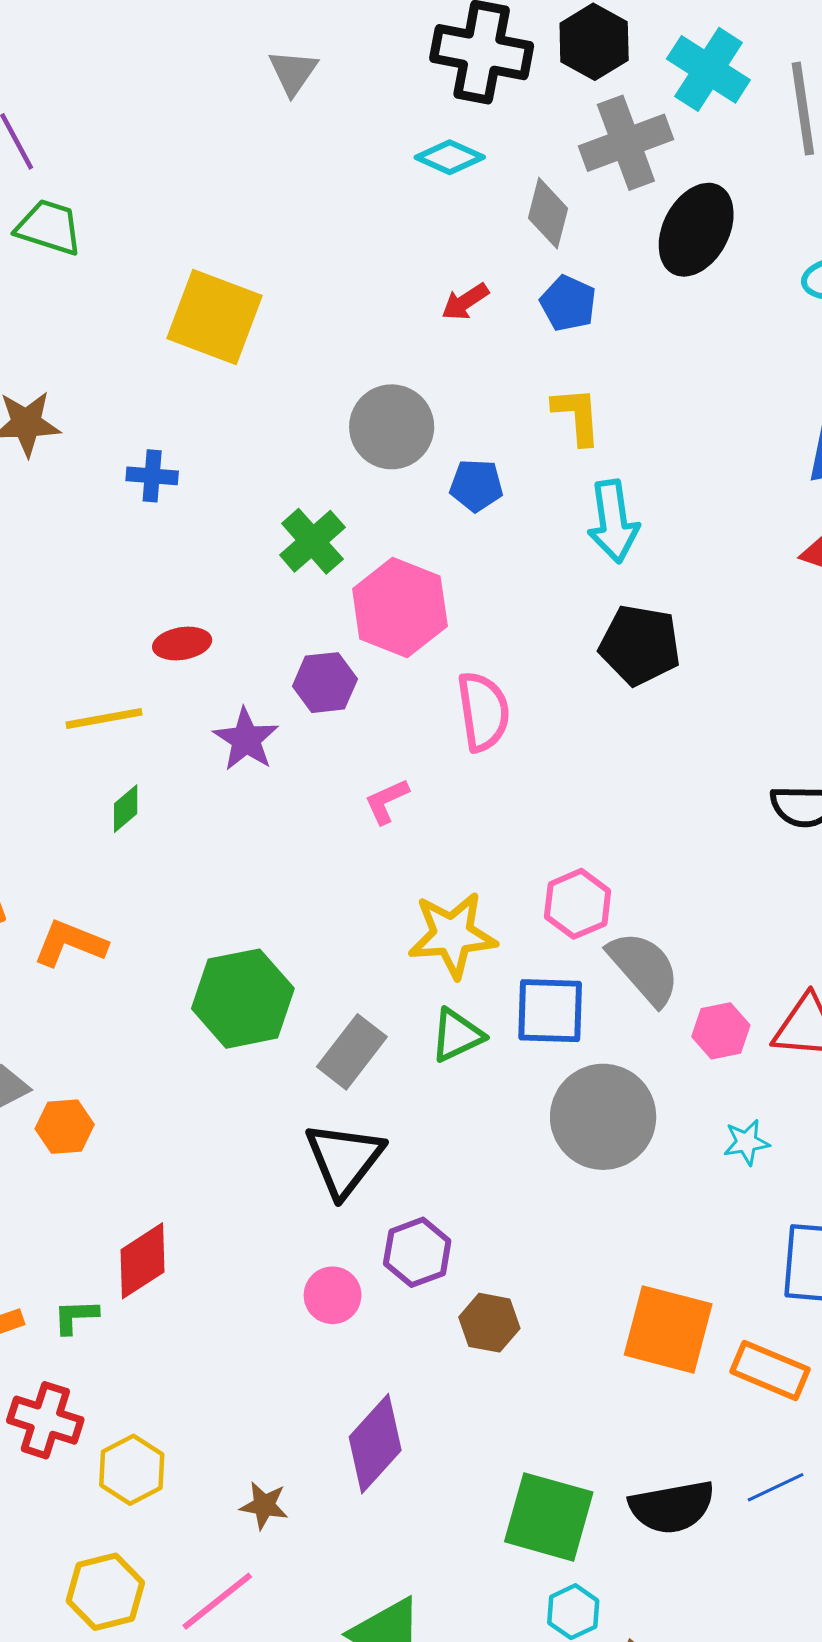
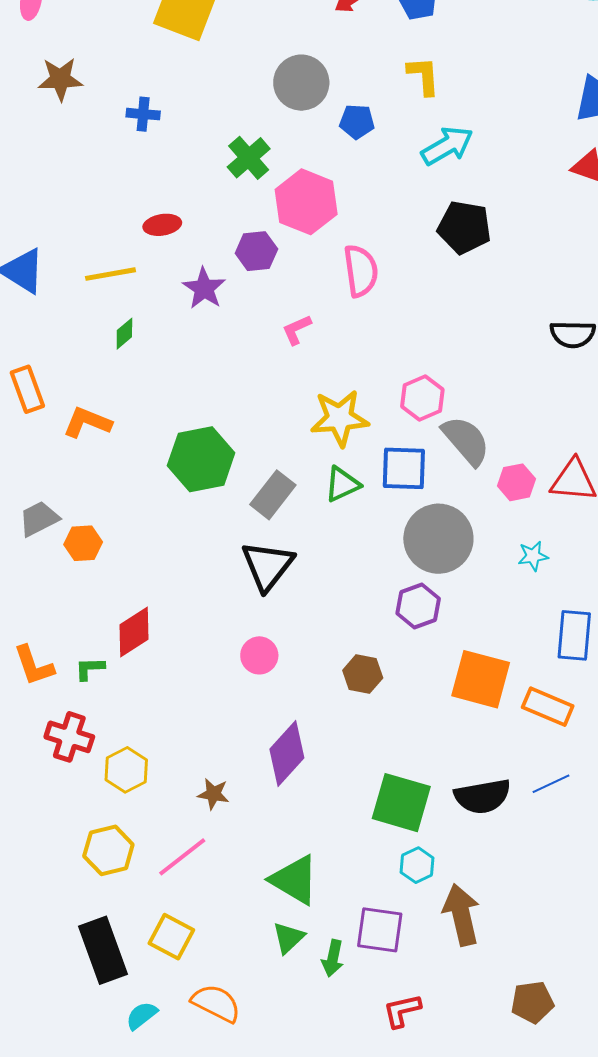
cyan arrow: (613, 521) -> (447, 146), turned -112
purple hexagon: (417, 1252) -> (418, 606), moved

